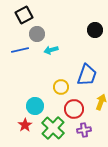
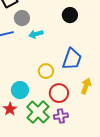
black circle: (95, 30) -> (70, 15), moved
purple cross: (84, 130) -> (61, 116), moved

